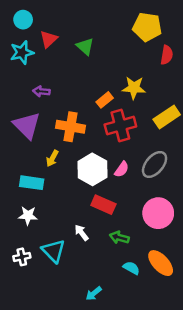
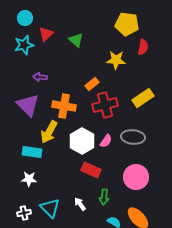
yellow star: (134, 88) -> (116, 60), moved
yellow arrow: (52, 158) -> (49, 132), size x1.6
gray ellipse: (155, 164) -> (133, 137), turned 55
white arrow: (81, 233) -> (80, 204), moved
green arrow: (119, 237) -> (104, 197), turned -98

